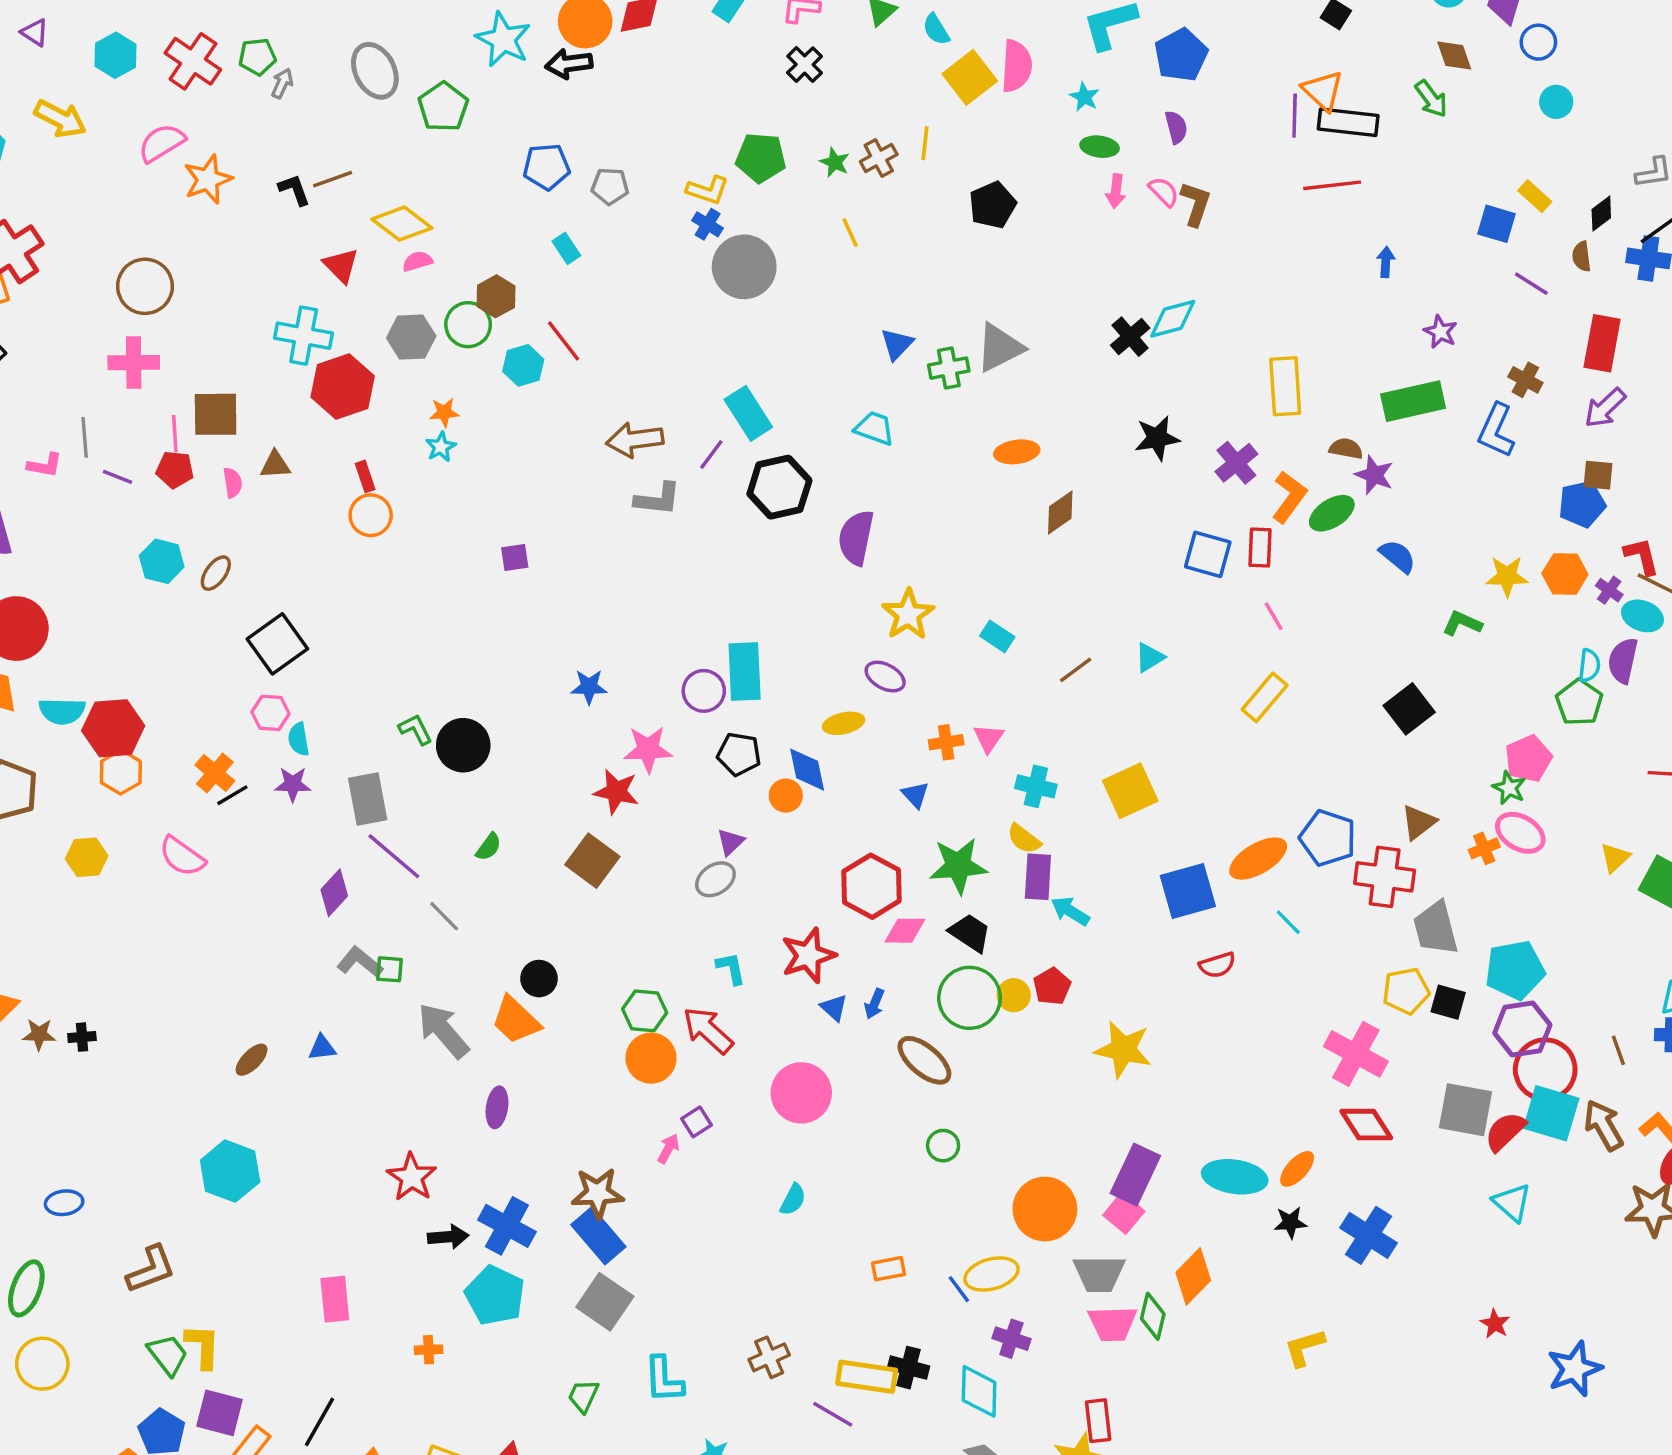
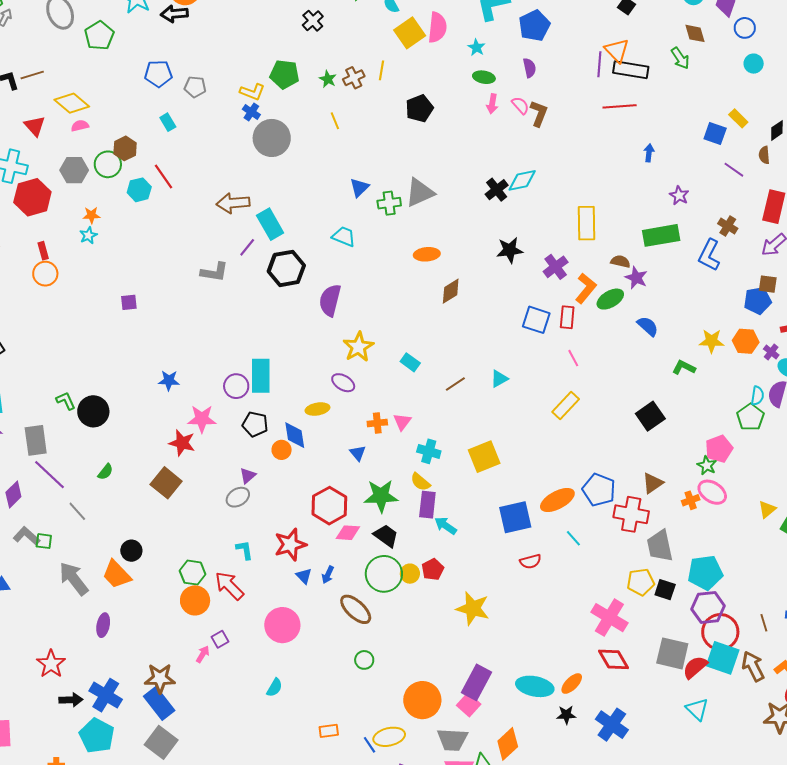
brown arrow: (635, 440) -> (233, 203), moved

